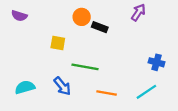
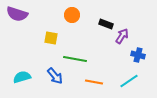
purple arrow: (138, 12) -> (122, 36), moved
purple semicircle: (19, 16) -> (17, 14), size x1.5
black rectangle: (100, 27) -> (106, 24), moved

